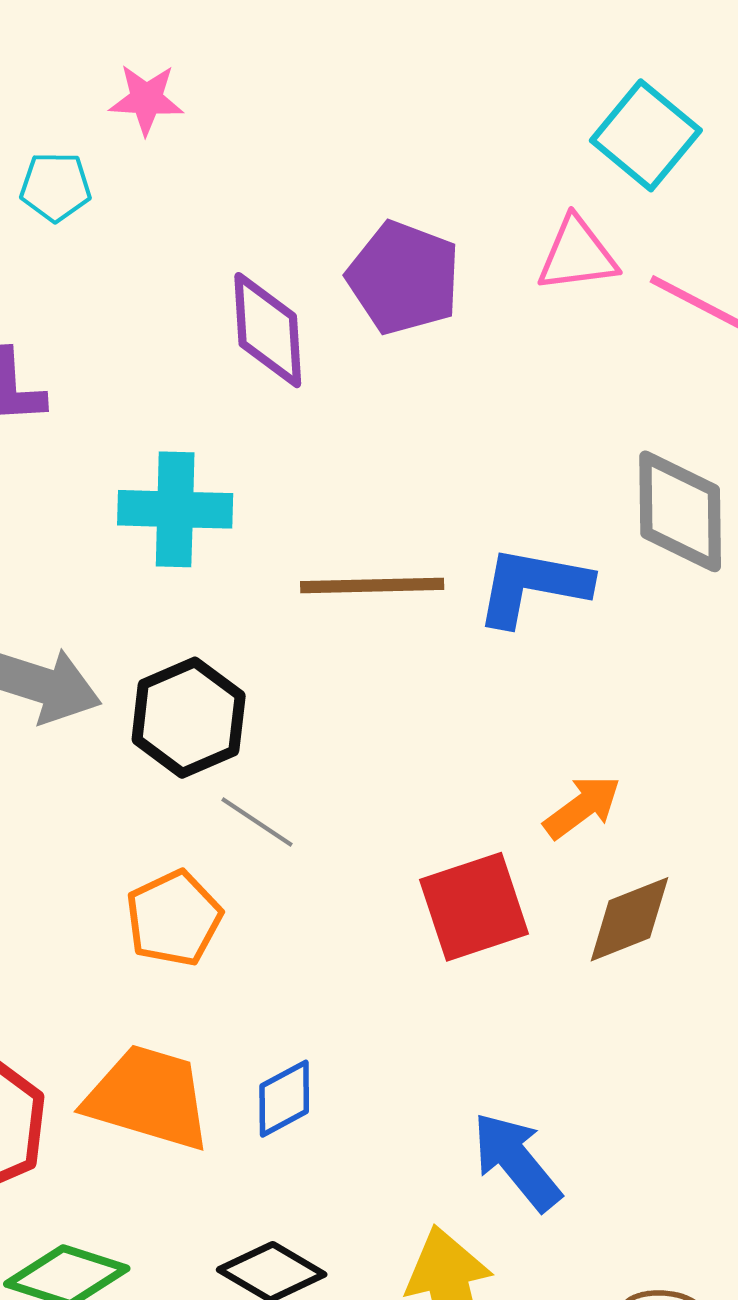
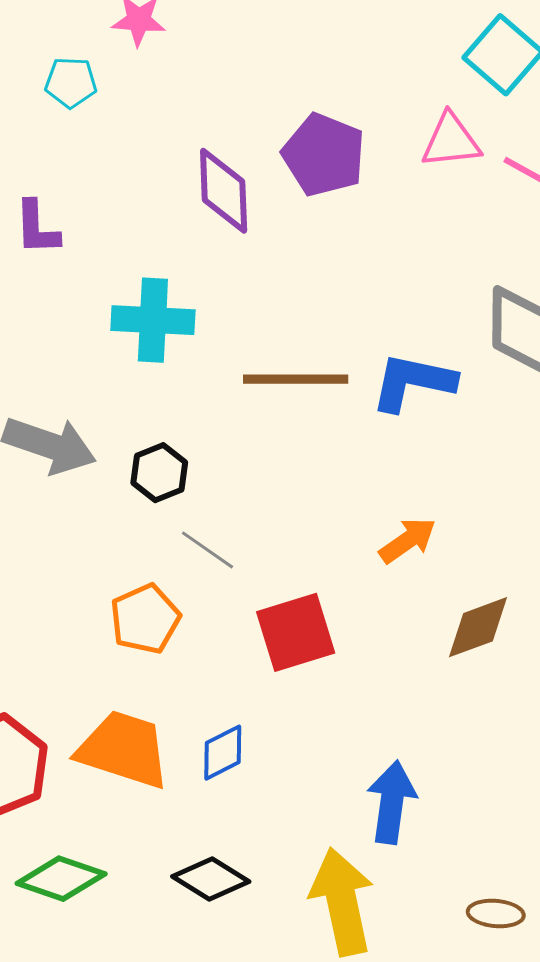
black hexagon: (189, 718) -> (159, 473), size x0.7
orange arrow: (582, 807) -> (408, 540), moved
red square: (474, 907) -> (296, 632), moved
blue arrow: (517, 1161) -> (392, 802), turned 46

